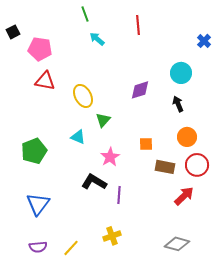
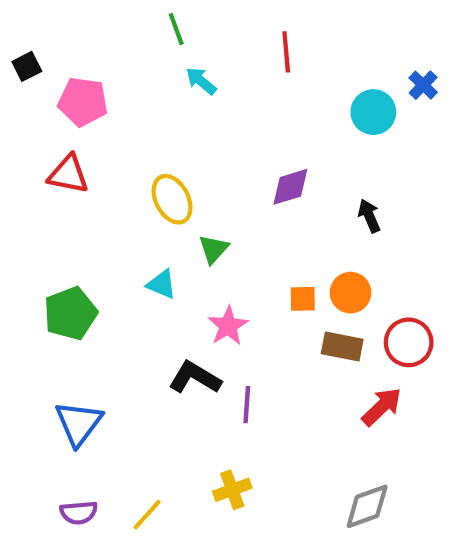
cyan circle: (181, 73) -> (373, 112), moved
red triangle: (45, 81) -> (68, 174), moved
orange circle: (187, 137) -> (351, 293), moved
gray diamond: (177, 244) -> (367, 506), turned -35

